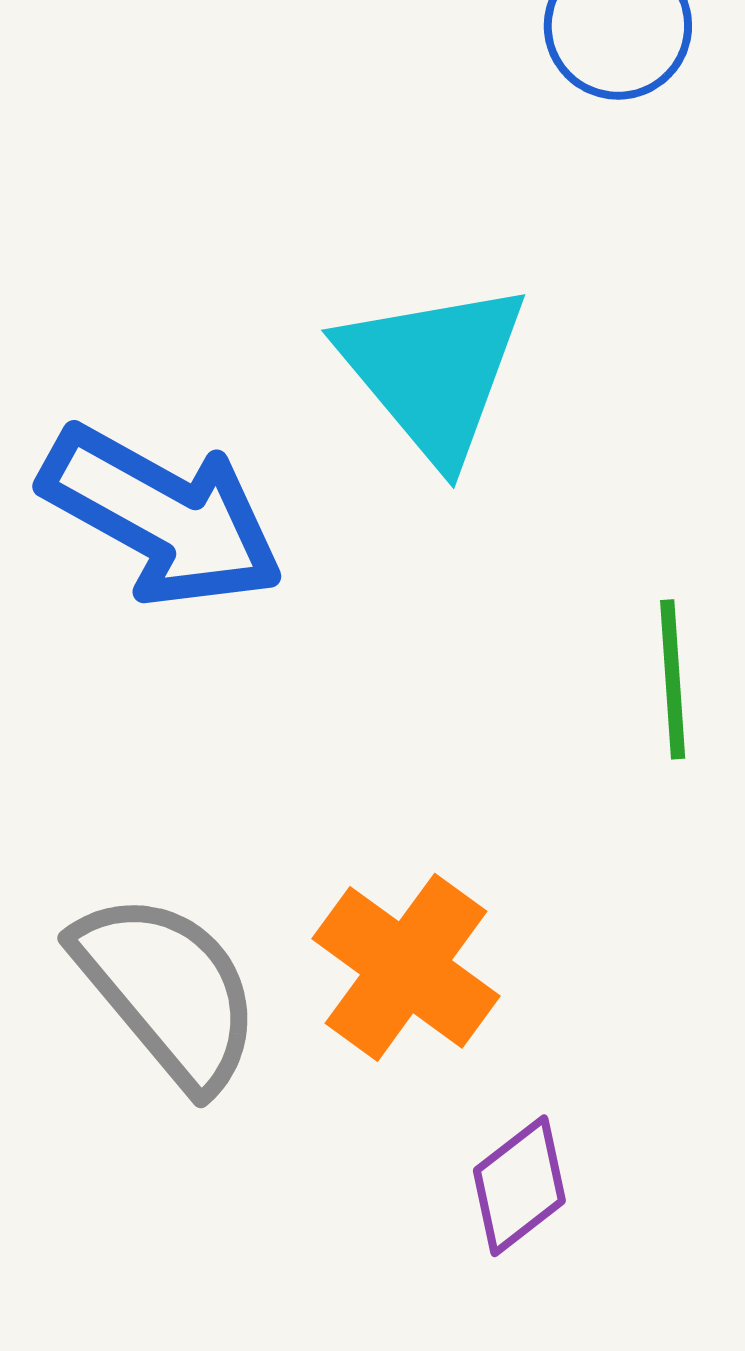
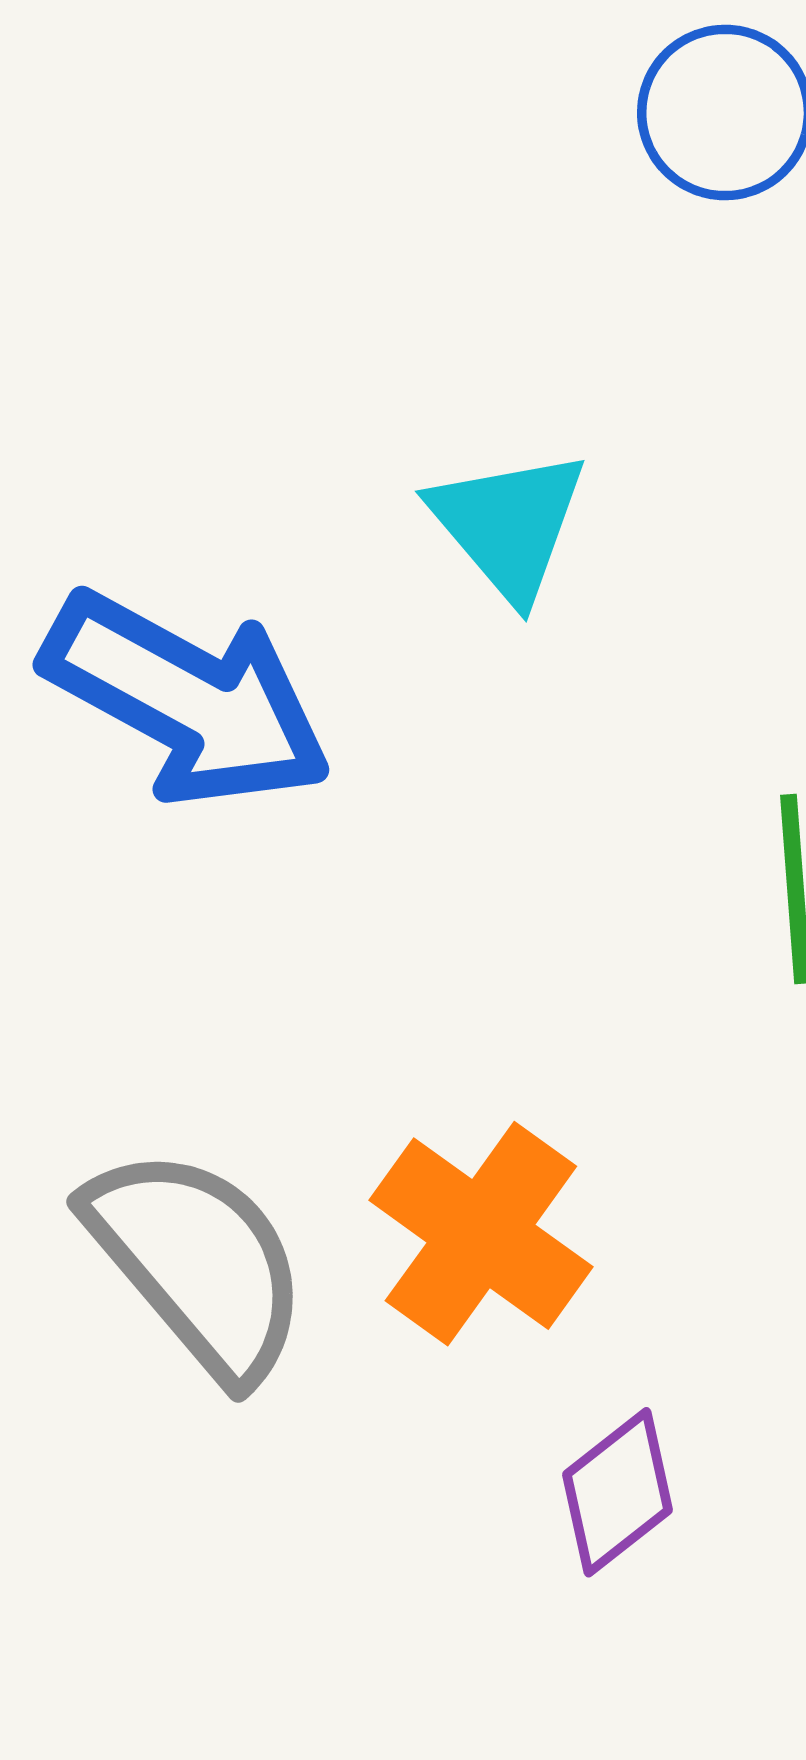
cyan triangle: (433, 371) -> (508, 525), size x0.7

